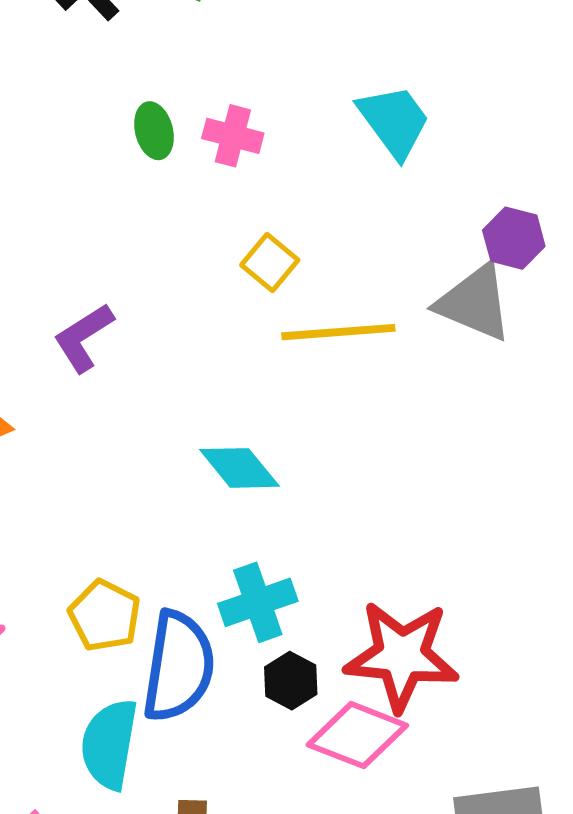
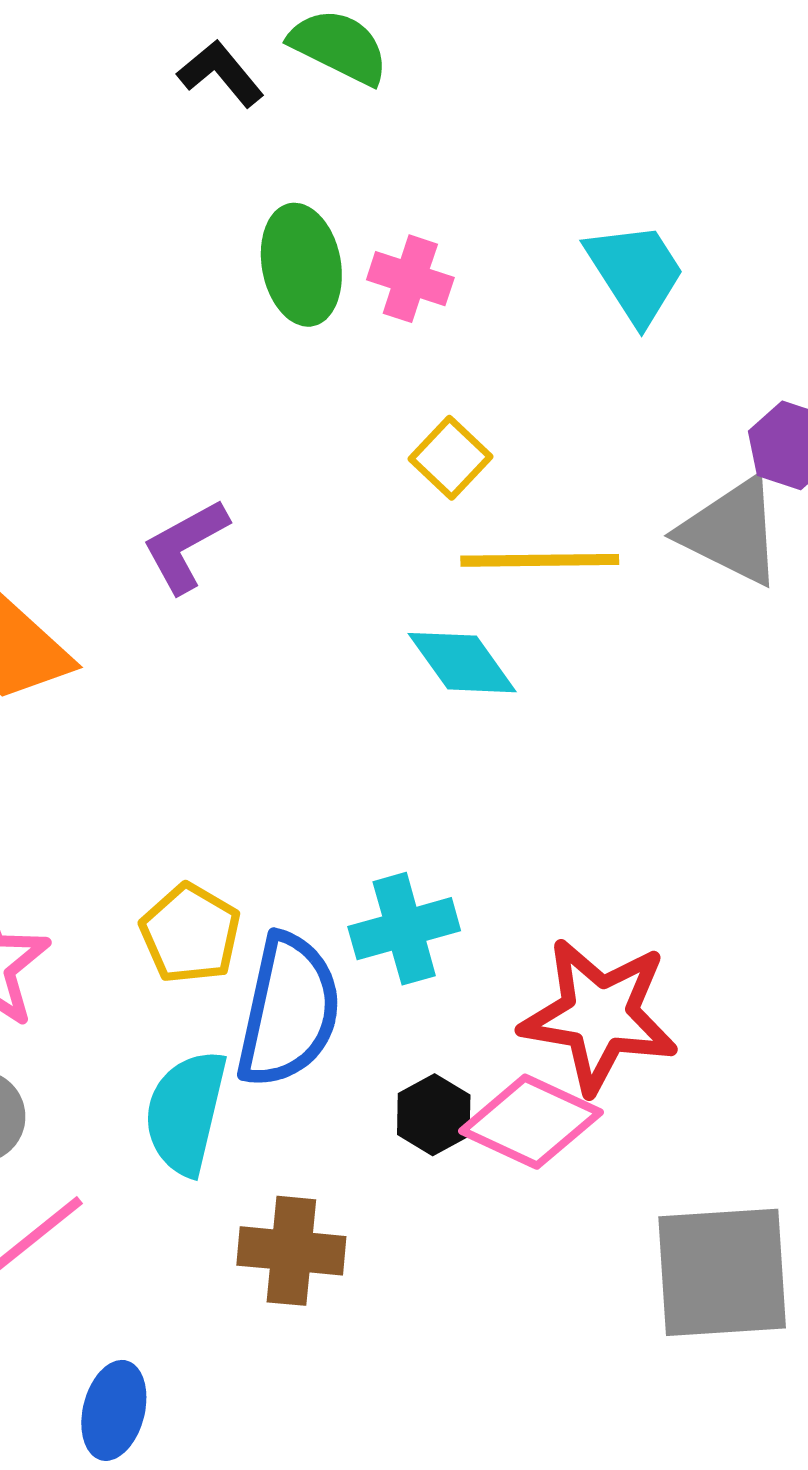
green ellipse: (154, 131) -> (301, 265), size x1.5
cyan diamond: (239, 468) -> (462, 663), moved
black hexagon: (291, 681) -> (434, 1115), moved

